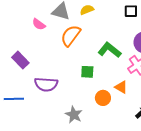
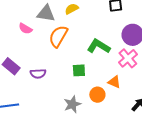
purple semicircle: (46, 84) -> (38, 74), moved, size x0.7
gray star: (74, 115) -> (72, 104), moved, turned 30

